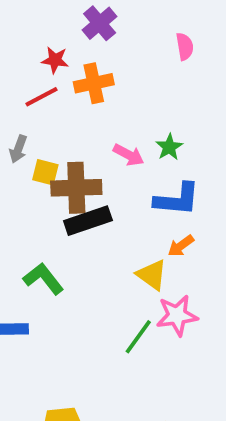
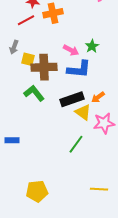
blue L-shape: (177, 199) -> (79, 69), moved
black rectangle: (88, 221) -> (72, 99), moved
green L-shape: (43, 279) -> (34, 93), moved
pink star: (177, 315) -> (104, 123), moved

